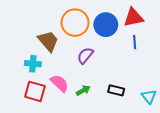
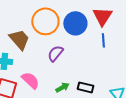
red triangle: (134, 17) -> (102, 16), turned -45
green arrow: (83, 90) -> (62, 87), moved

